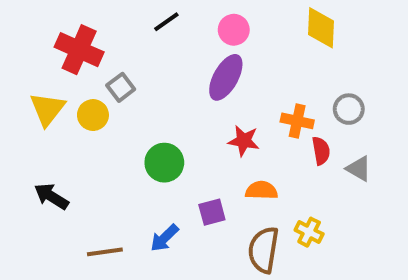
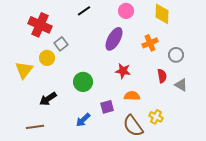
pink circle: (234, 30) -> (126, 11), moved
yellow triangle: (47, 109) -> (24, 70), moved
orange cross: (297, 121) -> (150, 43), moved, turned -35
black arrow: (51, 196) -> (48, 99), moved, turned -66
brown semicircle: (263, 250) -> (133, 126), turned -45
brown line: (105, 252) -> (35, 127), moved

